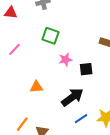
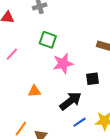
pink star: (65, 60) -> (63, 63), size x1.5
black square: (86, 69) -> (93, 79), moved

